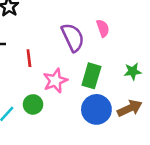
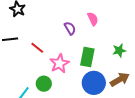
purple semicircle: (73, 37) -> (70, 28), size x0.6
red line: (29, 58) -> (37, 48), turned -40

